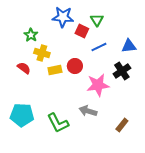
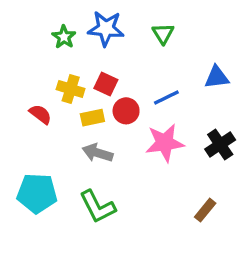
red square: (82, 31) -> (106, 84), moved
green star: (31, 35) -> (64, 37), moved
blue line: (99, 47) -> (166, 97), moved
black cross: (122, 71) -> (220, 144), moved
gray arrow: (88, 111) -> (97, 153), moved

